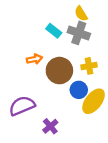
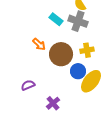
orange arrow: (34, 59) -> (39, 44), turned 56
purple semicircle: (22, 106) -> (28, 85), size x0.6

